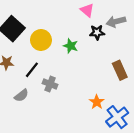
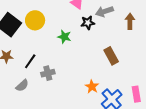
yellow circle: (41, 40) -> (35, 20), moved
gray cross: (50, 84) -> (48, 73), turned -32

